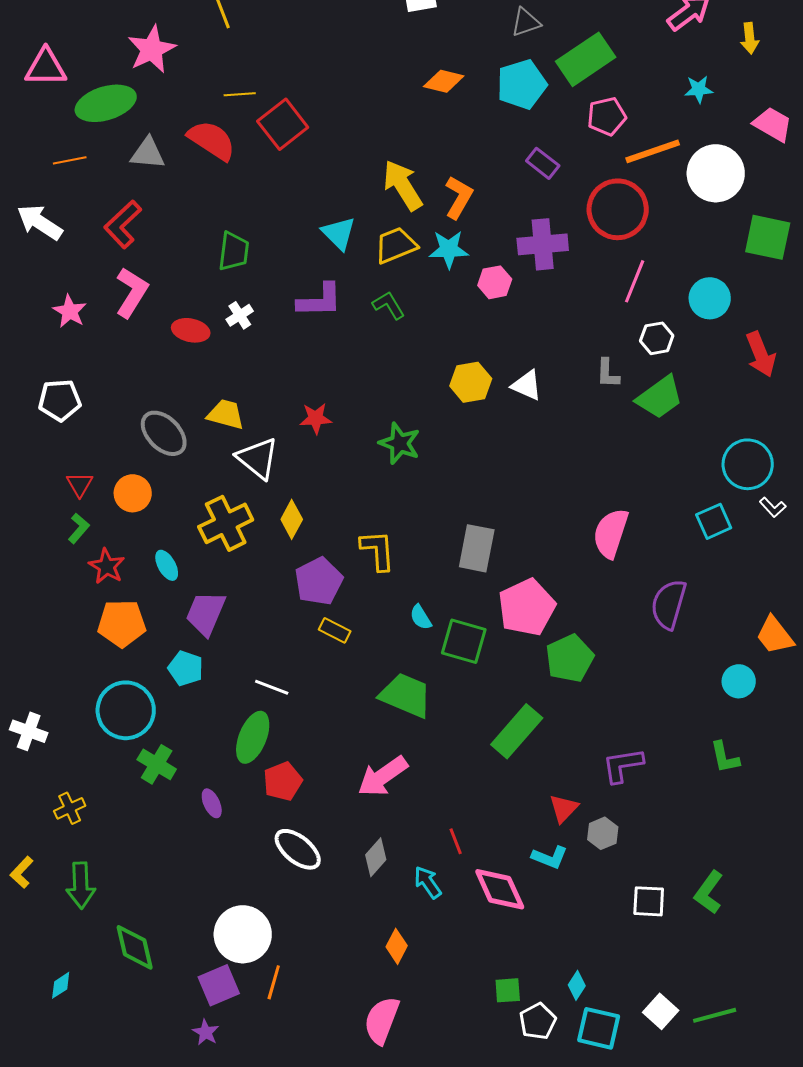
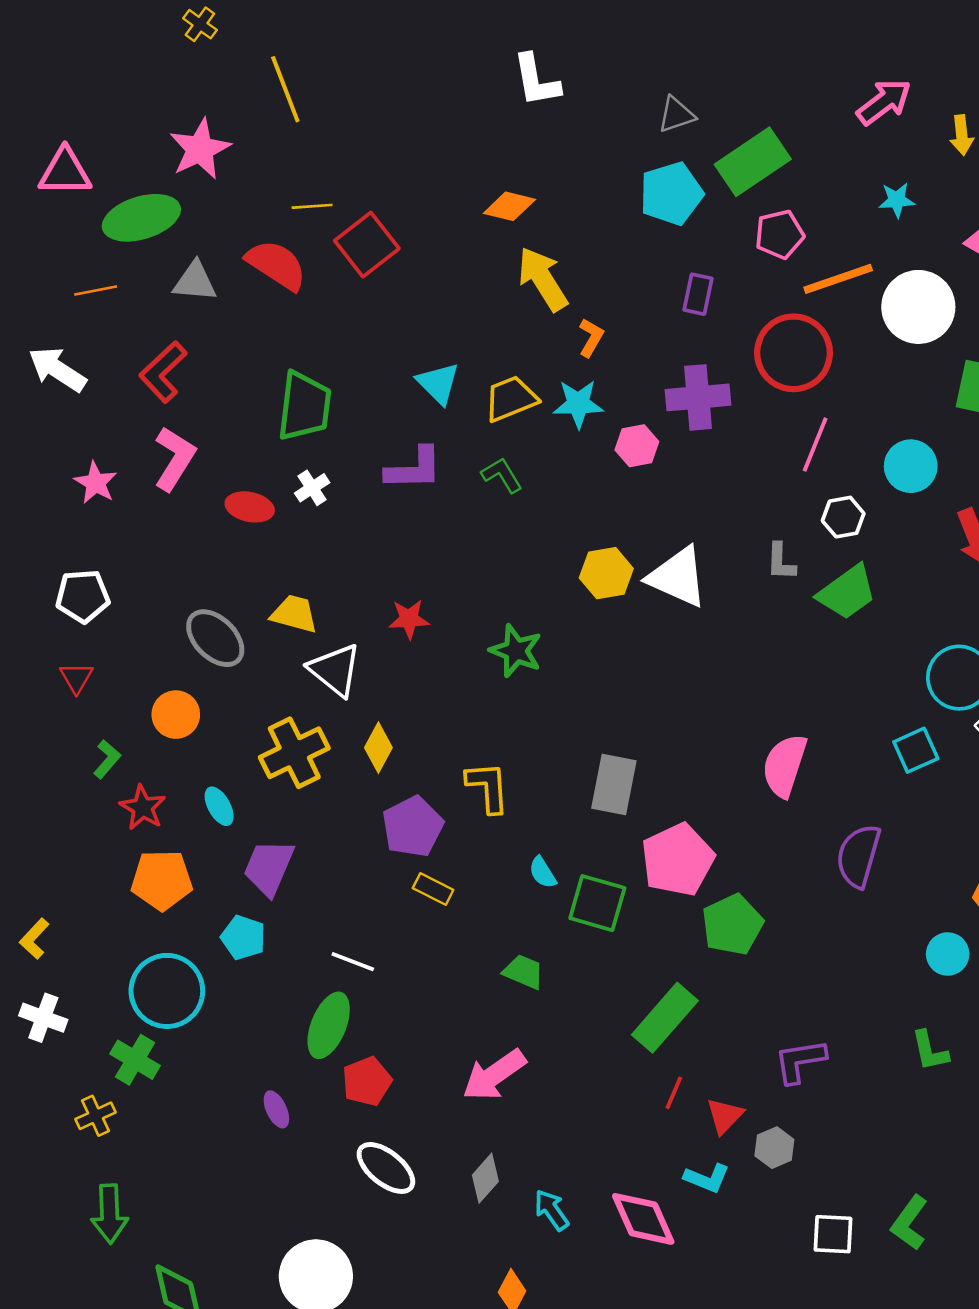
orange diamond: (444, 81) -> (509, 206), moved
purple rectangle: (543, 163) -> (698, 294), turned 64
yellow arrow: (403, 185) -> (543, 279), moved
orange L-shape: (459, 197) -> (591, 338), size x0.7
green trapezoid: (234, 251) -> (304, 406), size x1.4
white triangle: (527, 385) -> (678, 577), size x1.6
red triangle: (80, 484) -> (76, 678), moved
green trapezoid: (406, 695) -> (523, 972), size x0.6
green cross: (157, 764) -> (135, 1060), moved
red line: (456, 841) -> (674, 1093), moved, turned 44
yellow L-shape: (22, 872) -> (34, 939), moved

